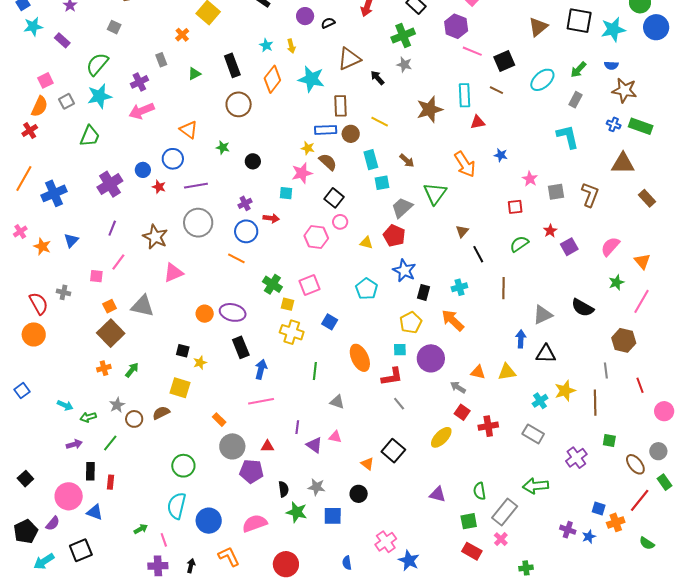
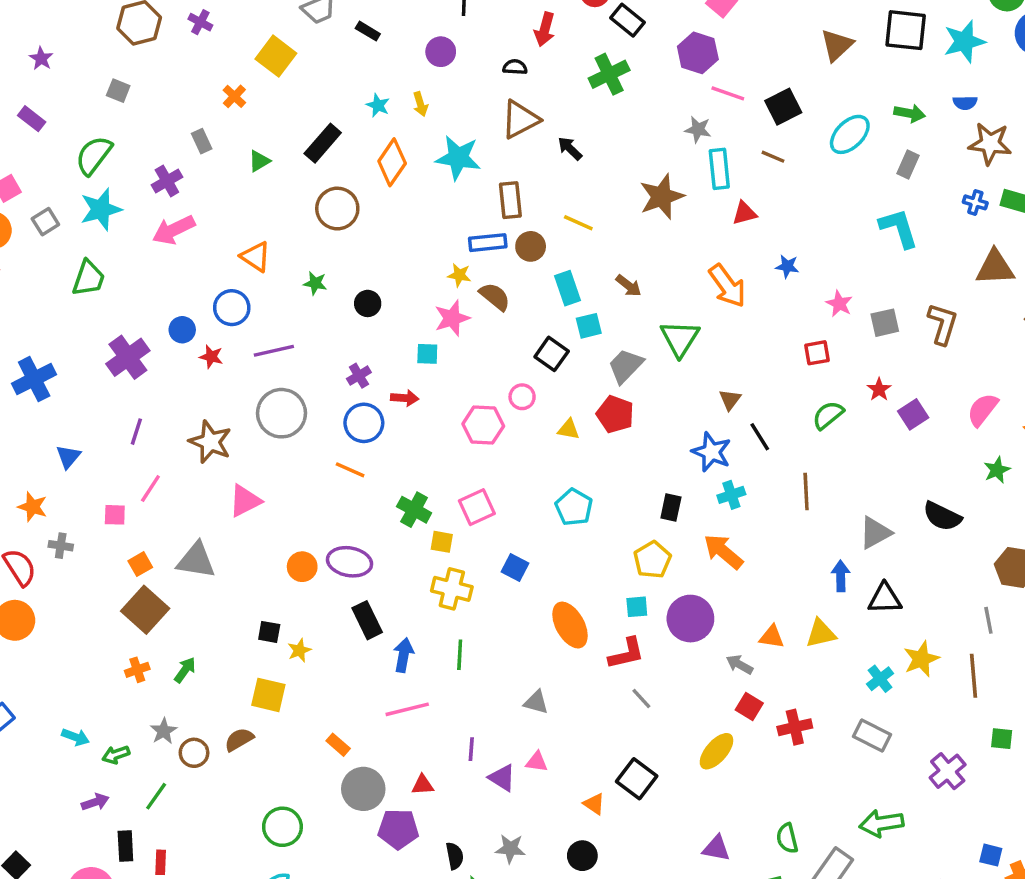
black semicircle: (328, 23) -> (515, 67), moved, turned 32
black rectangle: (232, 65) -> (323, 143), turned 65
gray star: (404, 65) -> (698, 129), moved
green arrow: (578, 70) -> (910, 113), turned -120
black square: (334, 198) -> (552, 354), moved
orange star: (42, 246) -> (33, 507), moved
blue star: (404, 271) -> (711, 452), moved
green line: (315, 371) -> (460, 655), moved

